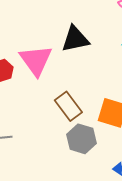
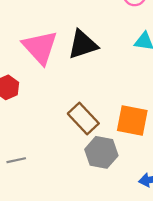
pink triangle: (36, 60) -> (40, 47), moved

